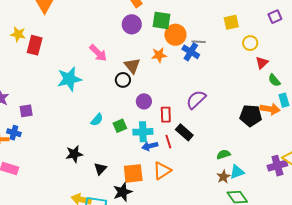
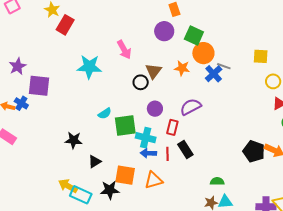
purple semicircle: (196, 100) -> (191, 107), moved
purple square: (26, 111) -> (39, 86), size x1.6
green square: (120, 126) -> (125, 126), size x1.6

